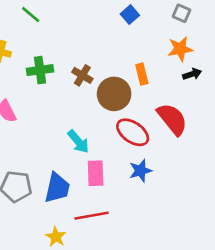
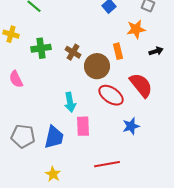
orange star: (180, 49) -> (136, 29), moved
cyan arrow: (78, 142) -> (70, 102), turned 30
blue star: (141, 171) -> (131, 126), moved
red line: (92, 216) -> (107, 164), moved

